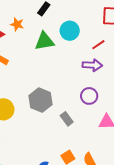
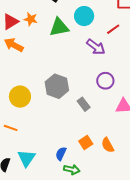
orange star: (17, 24) -> (31, 19), moved
purple arrow: (92, 65) -> (96, 47), moved, turned 36

